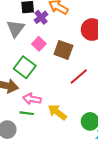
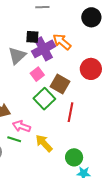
purple cross: (41, 17) -> (44, 49), size x1.6
green square: (25, 67) -> (44, 99), moved
red line: (79, 76) -> (70, 112), turned -48

